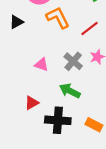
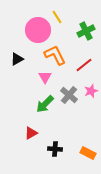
pink triangle: (41, 65) -> (45, 77), moved, turned 40
green arrow: (70, 91) -> (45, 104), moved, turned -72
black cross: (58, 120) -> (55, 149), size x0.6

